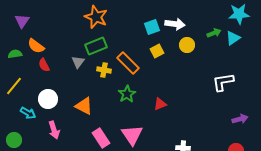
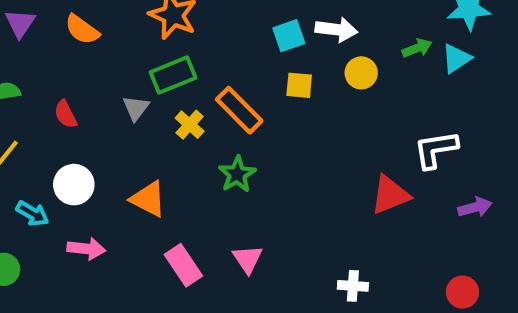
orange semicircle: (36, 46) -> (82, 30), moved
yellow square: (157, 51) -> (299, 85), turned 32
yellow cross: (104, 70) -> (190, 125), turned 32
red triangle: (160, 104) -> (390, 195), moved, size x1.5
purple arrow: (240, 119) -> (475, 207), moved
pink arrow: (54, 130) -> (86, 249), turned -66
pink triangle: (132, 135) -> (247, 259), size x0.7

